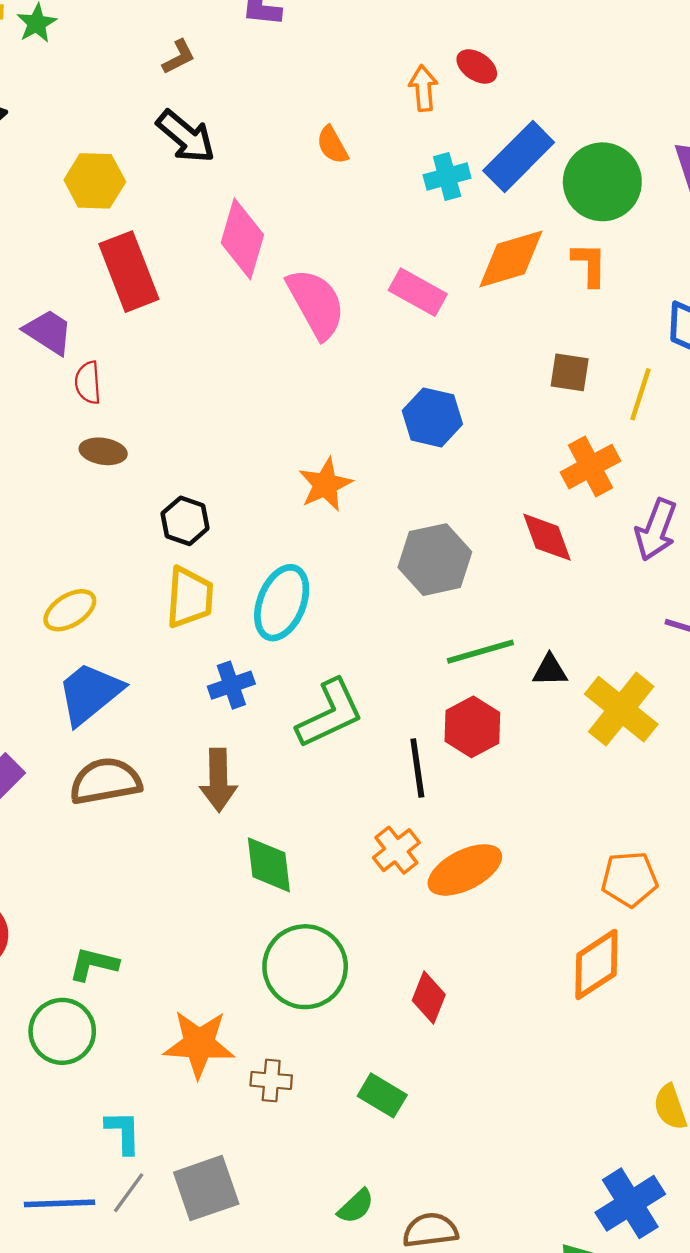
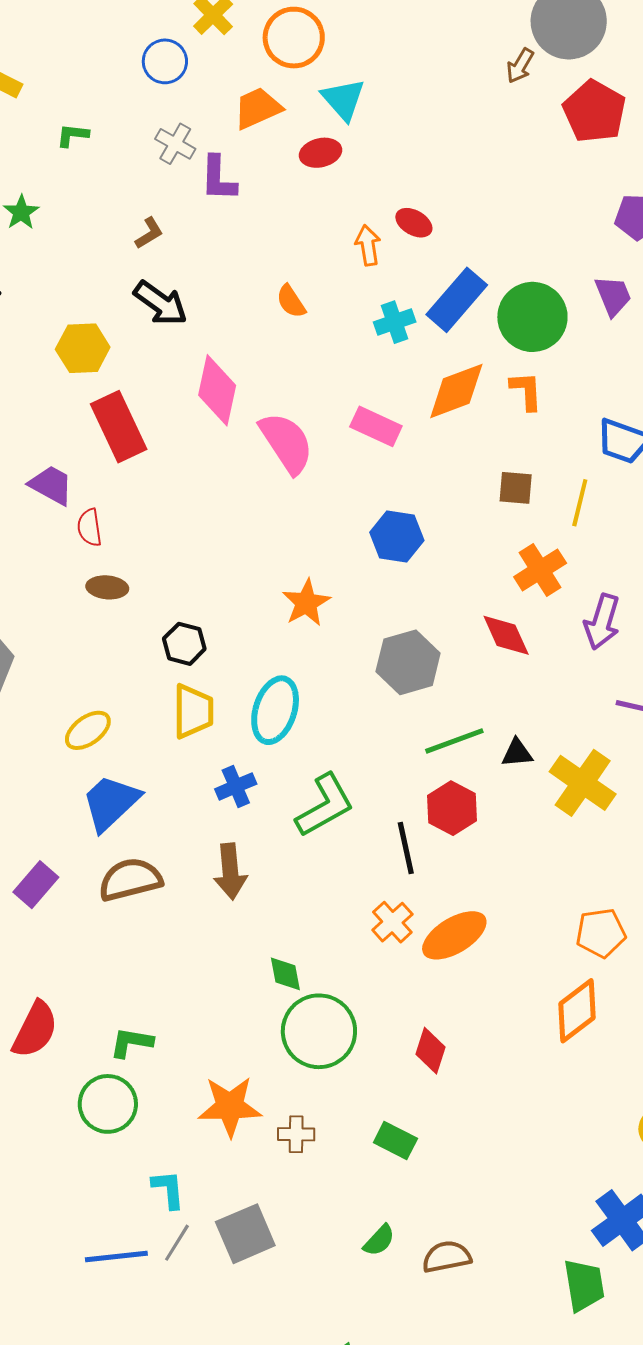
green diamond: (269, 865) -> (285, 974), moved, size x0.7

